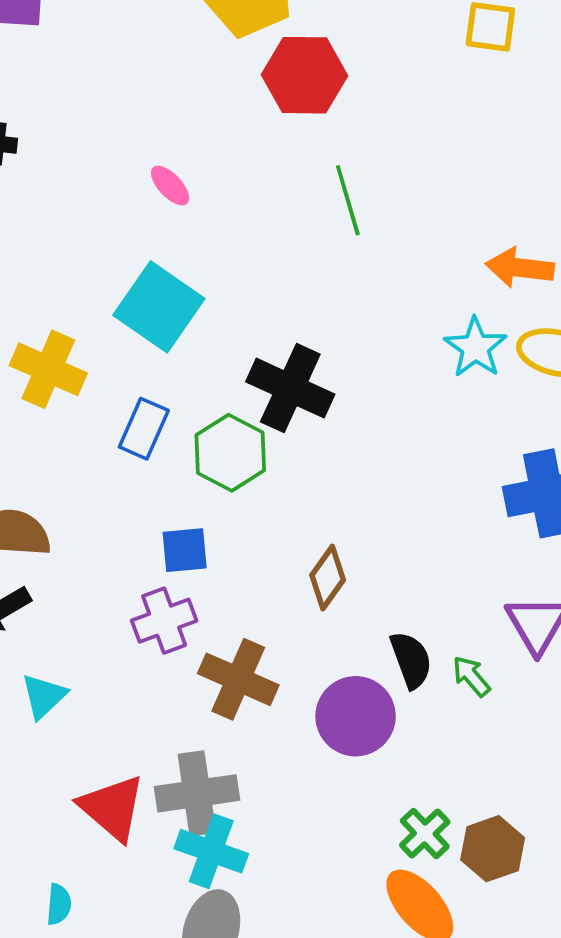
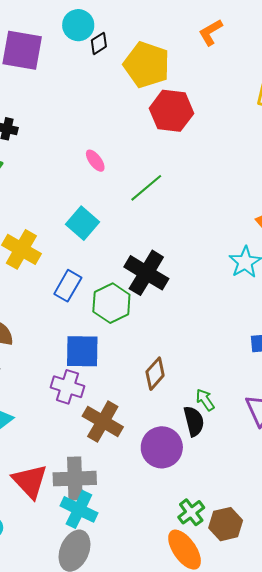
green line: (348, 200) -> (146, 188), moved, turned 60
cyan square: (159, 307) -> (83, 223), size x0.7
blue square: (185, 550) -> (82, 351), size x1.4
purple cross: (164, 621) -> (67, 387), turned 32
green arrow: (471, 676) -> (205, 400), moved

